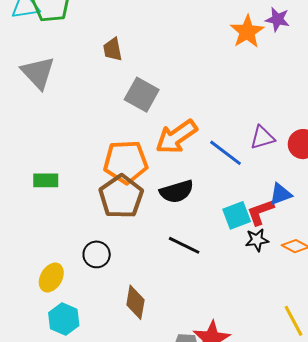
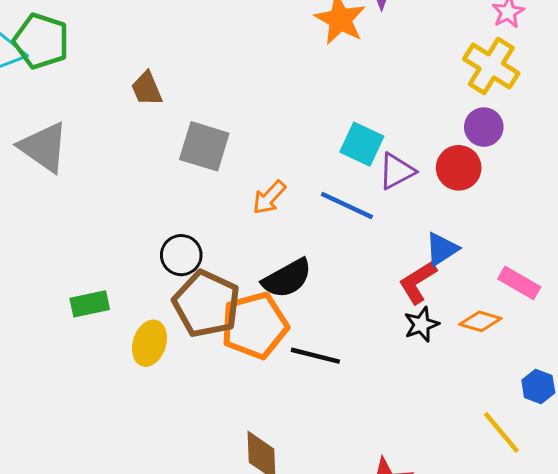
orange arrow: (176, 137) -> (269, 197), size x0.6
orange pentagon: (126, 162) -> (255, 326), moved
cyan square: (237, 215) -> (362, 144), moved, turned -32
black circle: (97, 254) -> (181, 255), moved
yellow ellipse: (51, 278) -> (149, 343), moved

